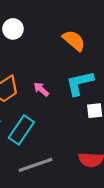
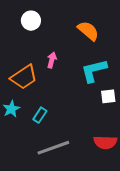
pink arrow: (41, 89) -> (52, 60), moved, turned 63
cyan rectangle: (21, 130) -> (40, 115), size x0.6

